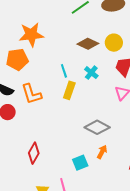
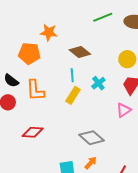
orange star: (31, 35) -> (49, 32), size x0.7
brown diamond: (88, 44) -> (80, 52), moved
red diamond: (34, 153) -> (33, 132), moved, turned 50

